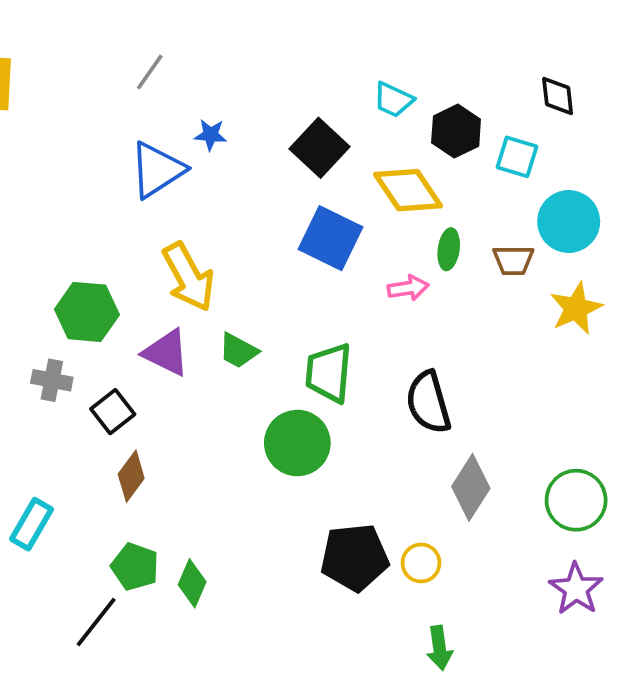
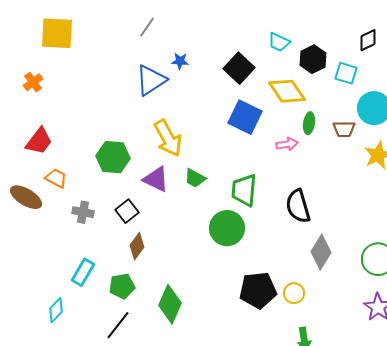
black diamond: (558, 96) -> (368, 40), turned 70
gray cross: (52, 380) -> (83, 212), moved
green pentagon: (135, 567) -> (122, 286), moved, turned -30
green diamond: (192, 583) -> (170, 304), size x1.5

